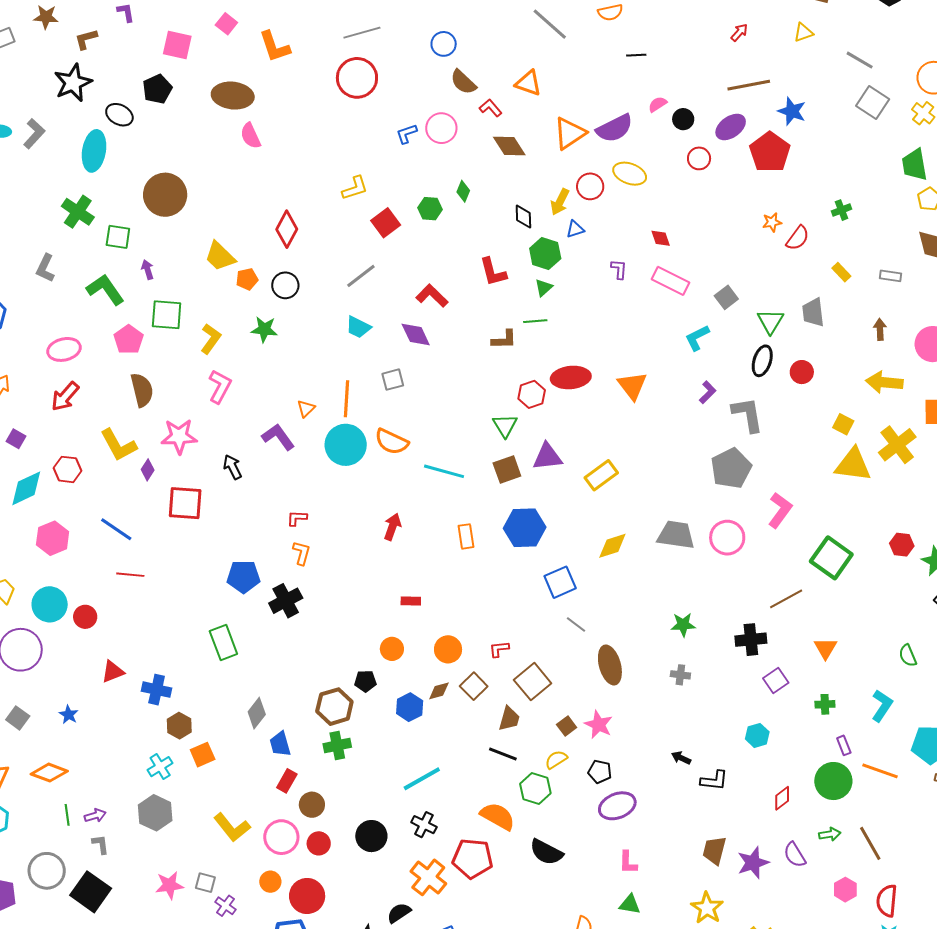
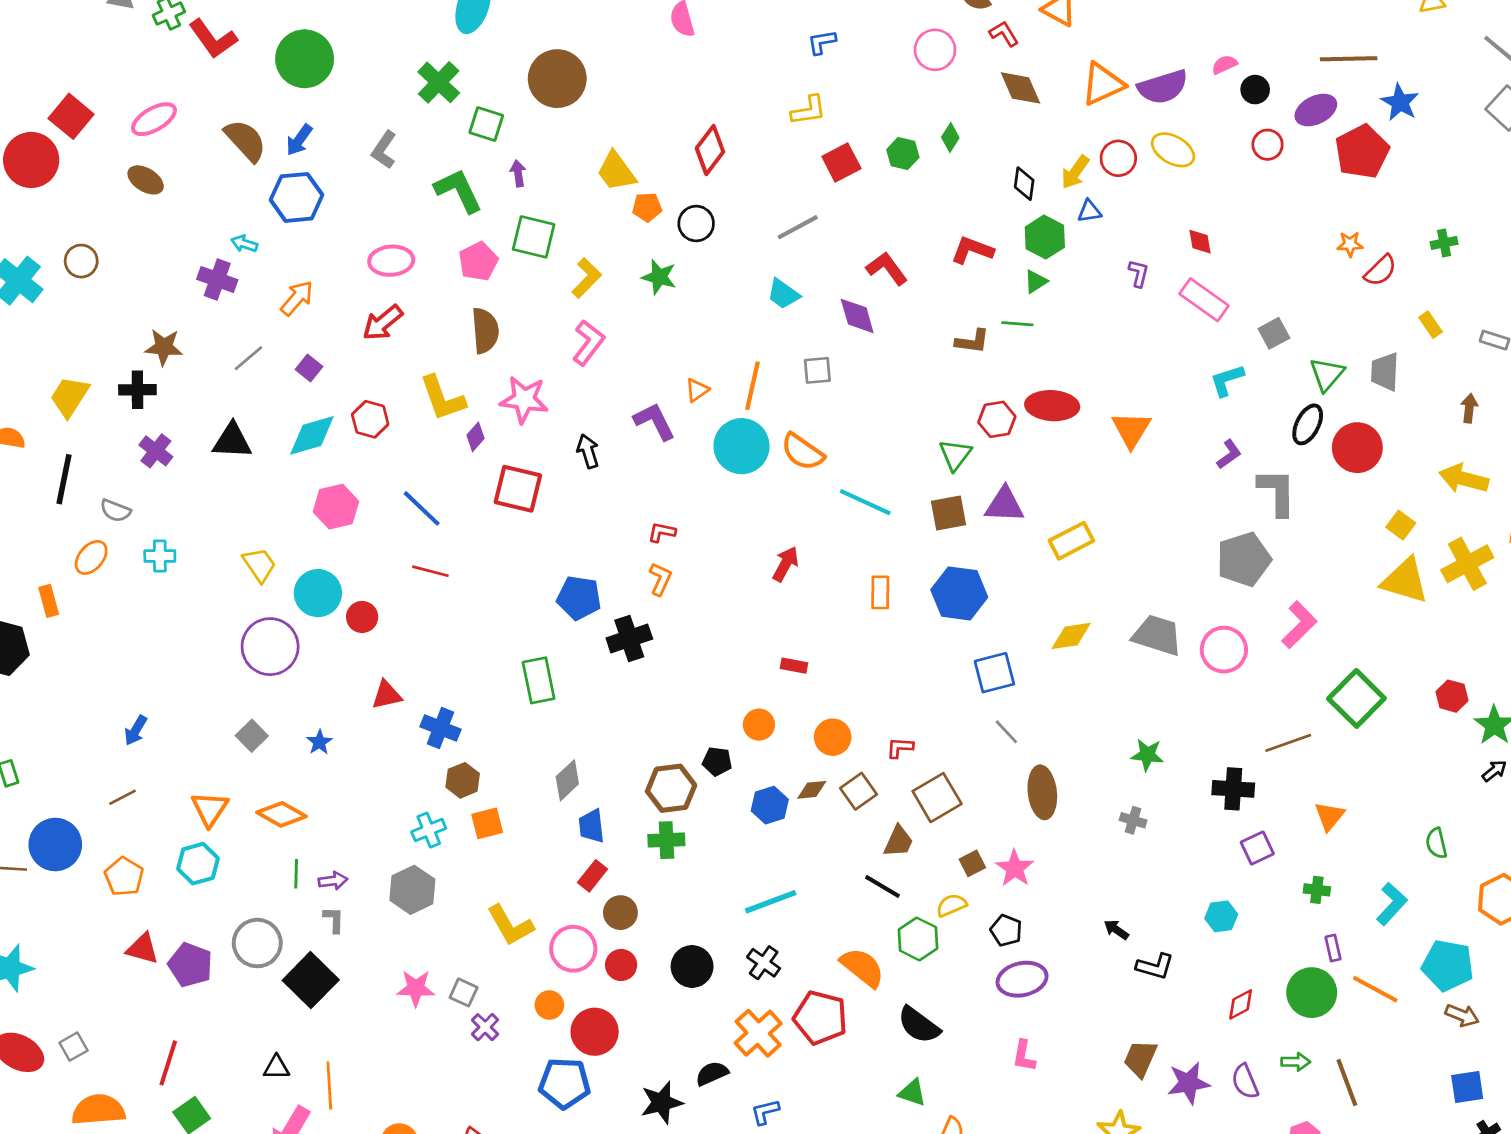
blue L-shape: (407, 134) -> (822, 42), moved
red L-shape: (493, 272) -> (972, 250), turned 116
red circle: (802, 372) -> (1357, 448), size x1.6
green triangle: (630, 904) -> (912, 1093), moved

